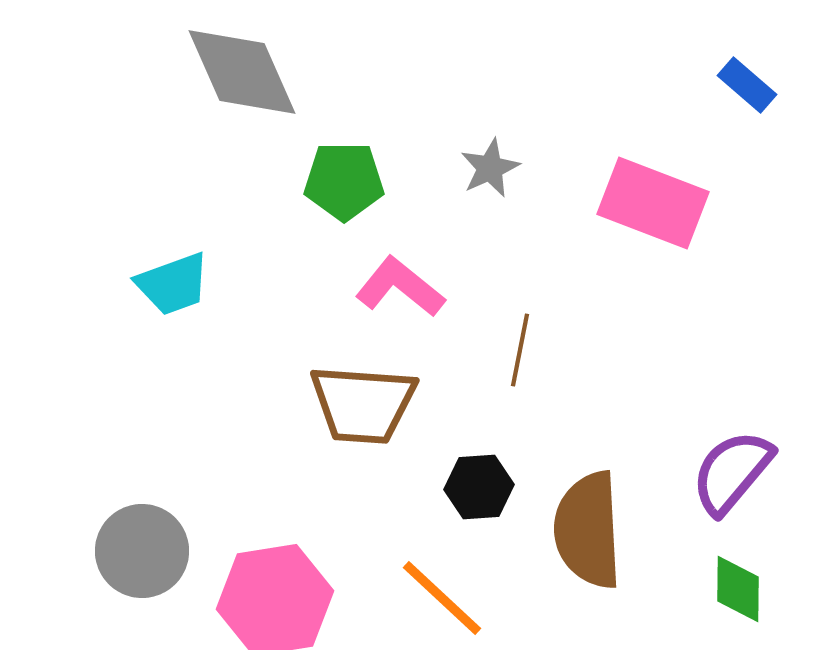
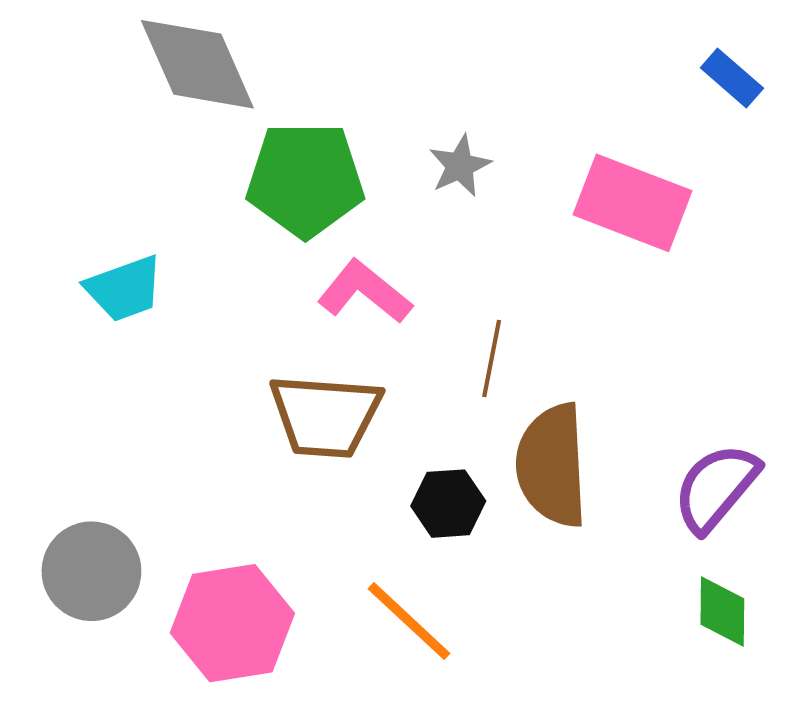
green pentagon: (344, 181) -> (305, 180), size x1.4
brown semicircle: (588, 530) -> (552, 465), moved

